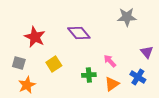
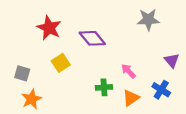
red star: (35, 37) -> (49, 28), moved
yellow square: (54, 64) -> (61, 63), moved

